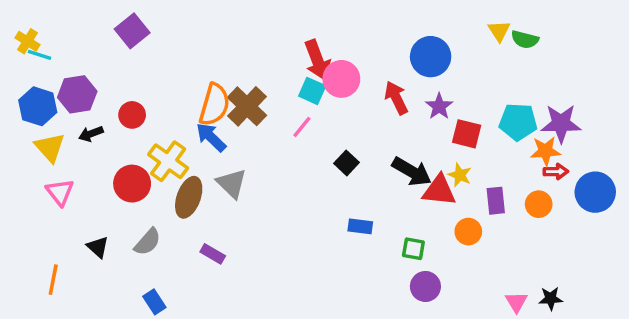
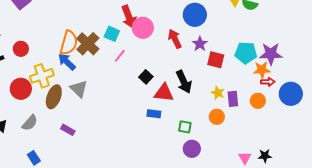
cyan square: (312, 91) -> (112, 34), moved
yellow cross: (168, 161) -> (42, 76), turned 35
black arrow: (412, 172) -> (184, 82), turned 35
yellow star: (460, 175) -> (218, 93), moved
red triangle: (439, 190) -> (164, 93), moved

